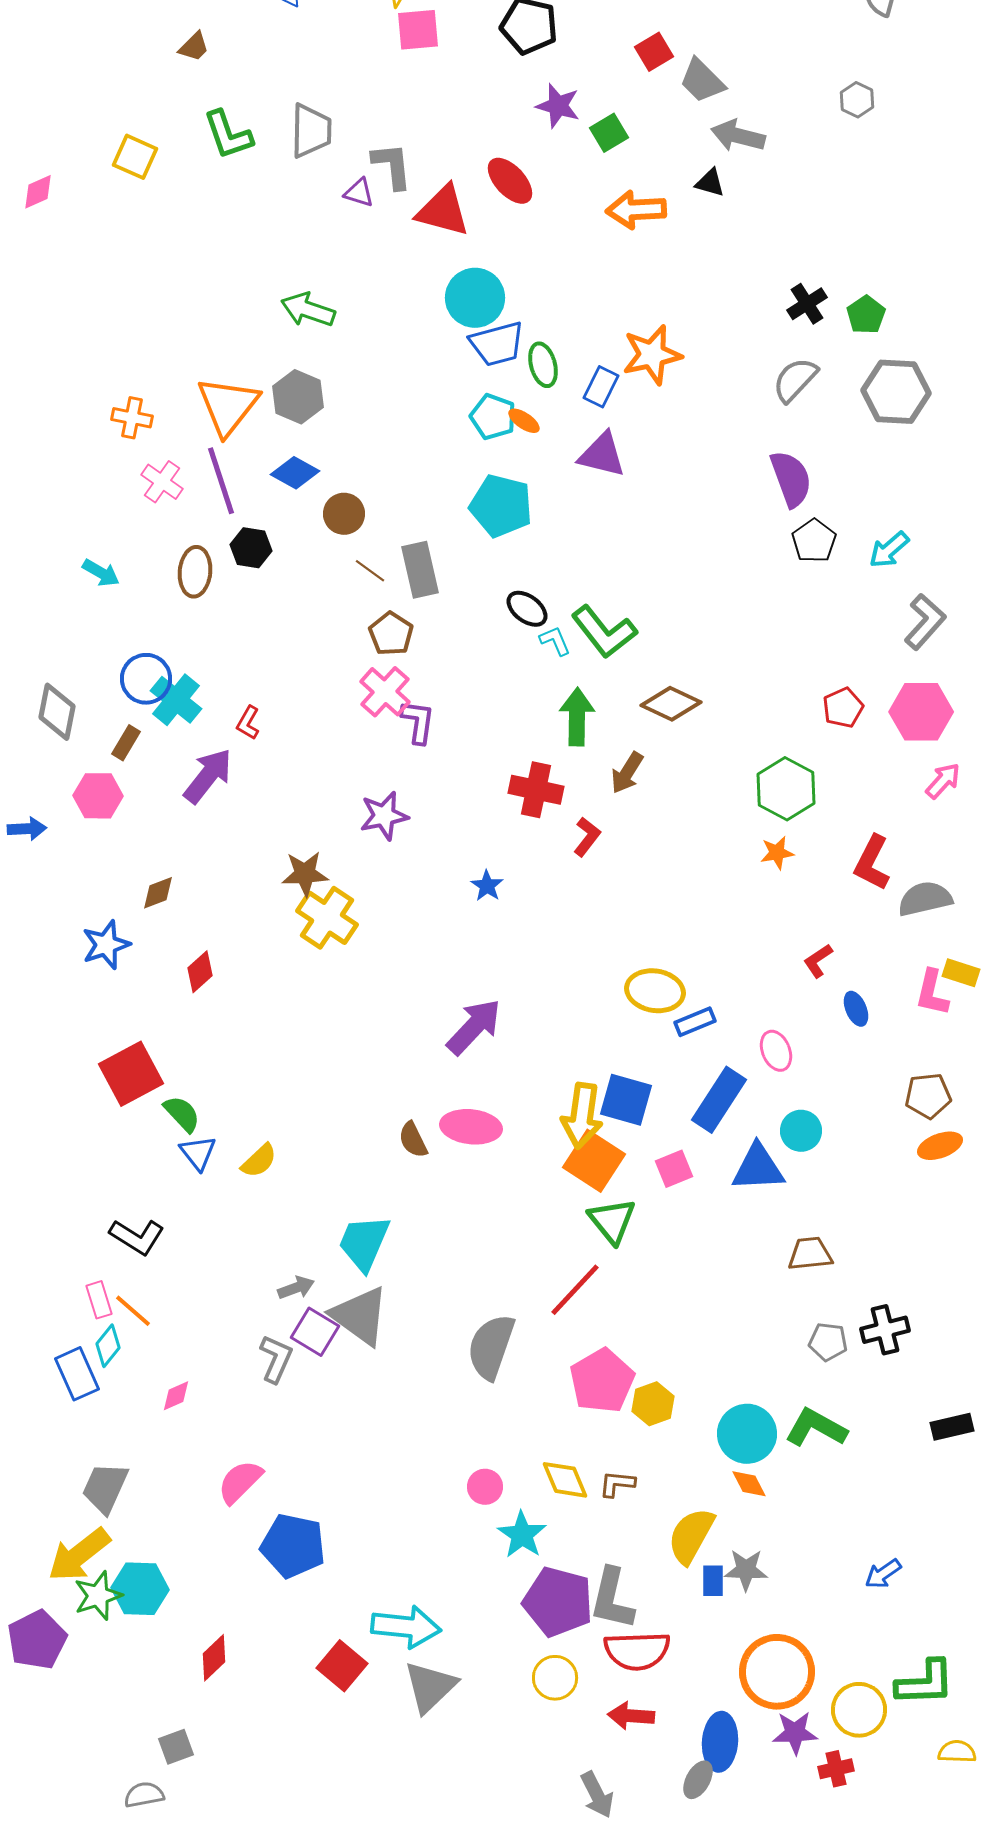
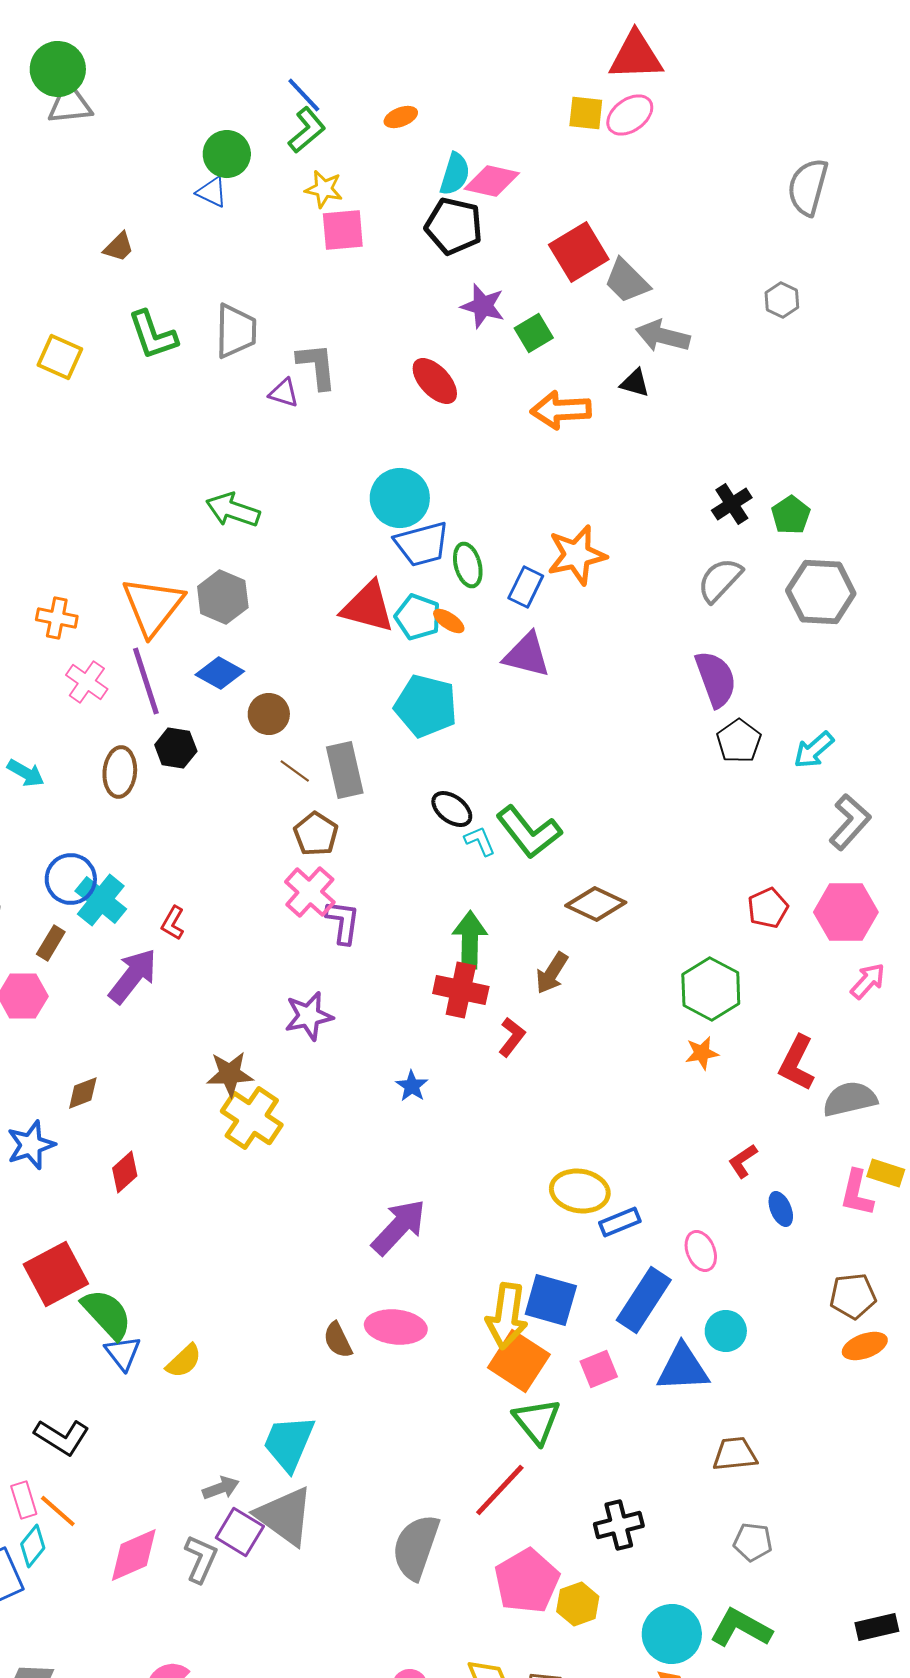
red square: (654, 52) -> (579, 252), size x1.5
red triangle: (443, 211) -> (368, 607), moved
green arrow: (577, 717) -> (470, 940), moved
green semicircle: (182, 1114) -> (107, 1314), size x1.4
black cross: (885, 1330) -> (619, 1525), moved
pink diamond: (176, 1396) -> (134, 1555), moved, size x1.8

